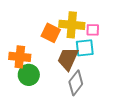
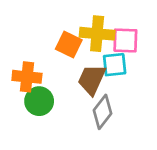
pink square: (93, 30) -> (125, 40), size x1.5

